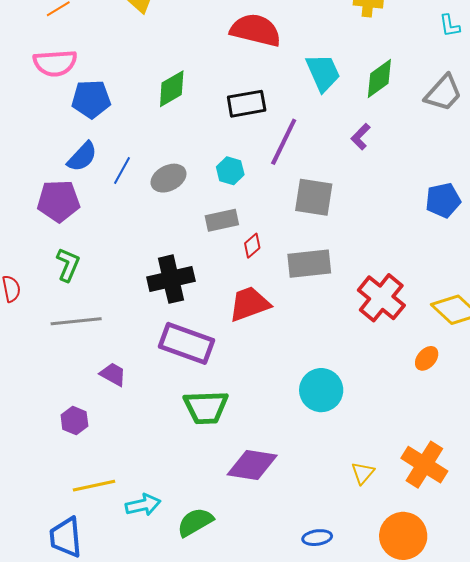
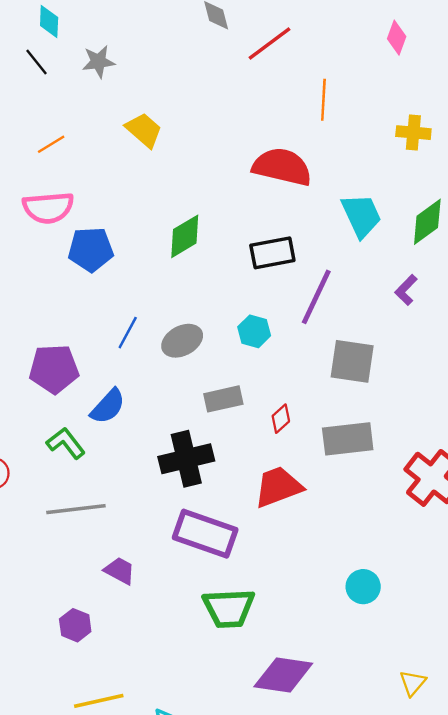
blue semicircle: (82, 157) -> (108, 406), moved
gray rectangle: (222, 220) -> (223, 399), moved
green L-shape: (68, 265) -> (66, 443), turned -60
cyan circle: (321, 390) -> (363, 587), size x0.7

